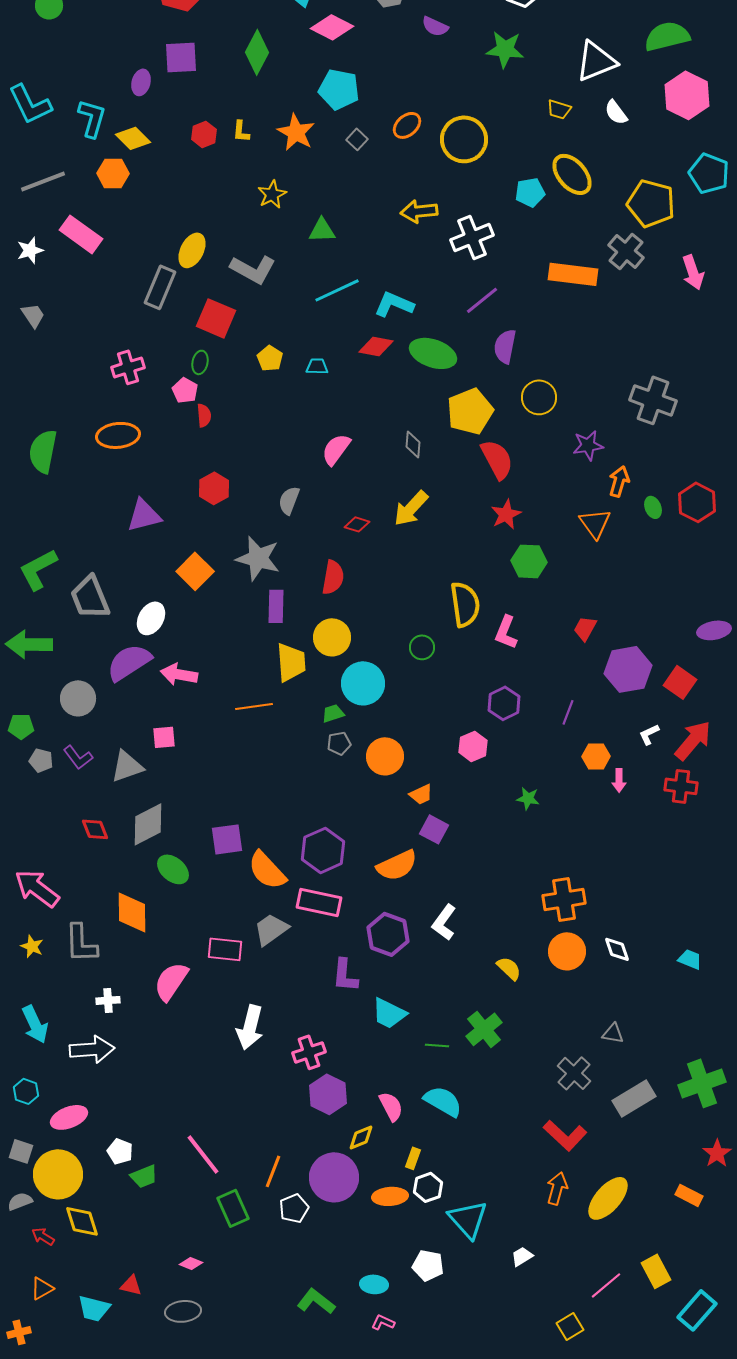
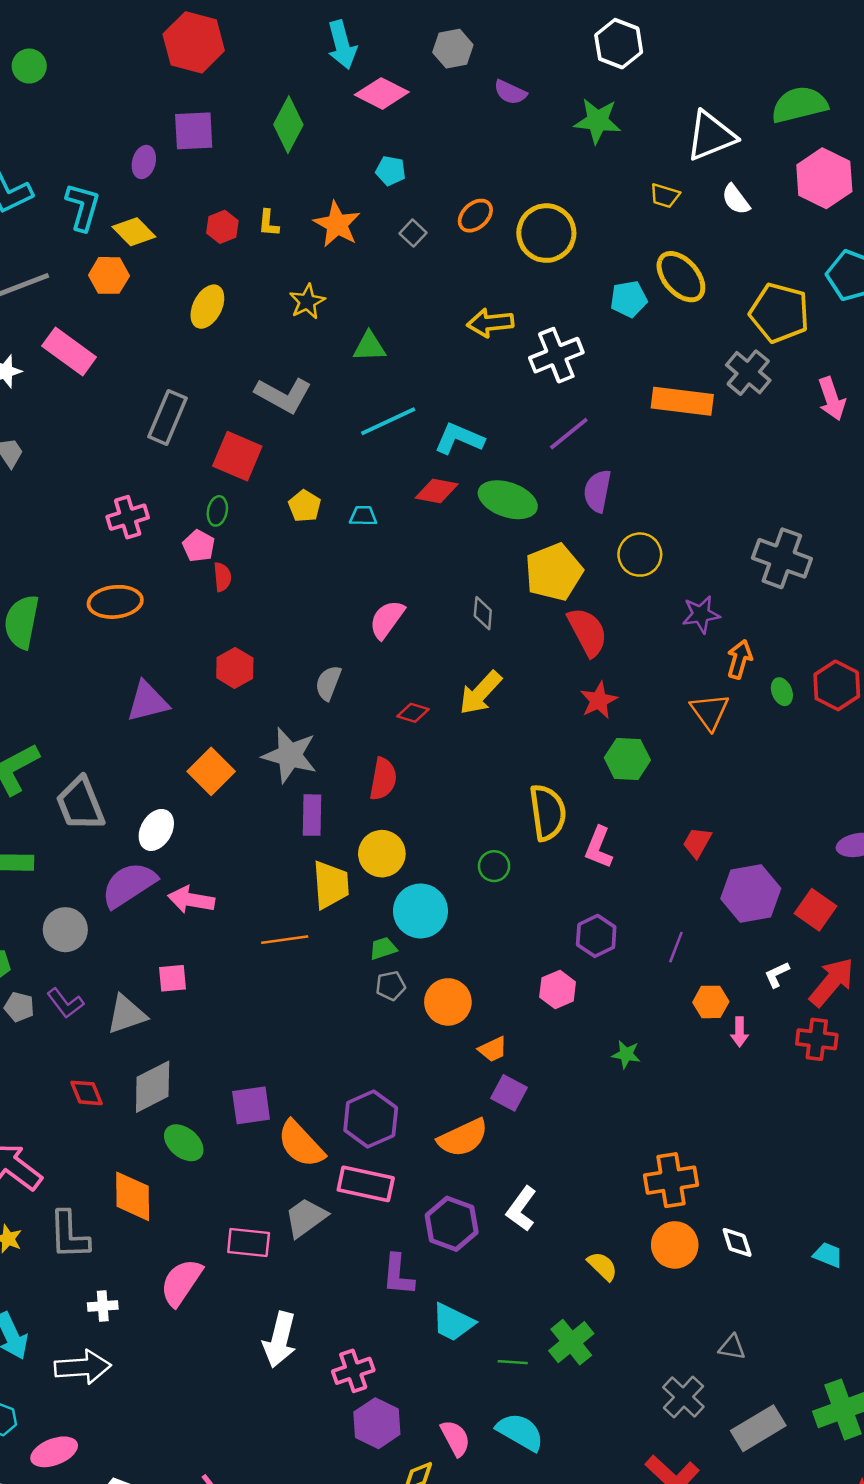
cyan pentagon: (339, 89) -> (391, 171), size x0.6
yellow ellipse: (192, 250) -> (207, 307), moved

